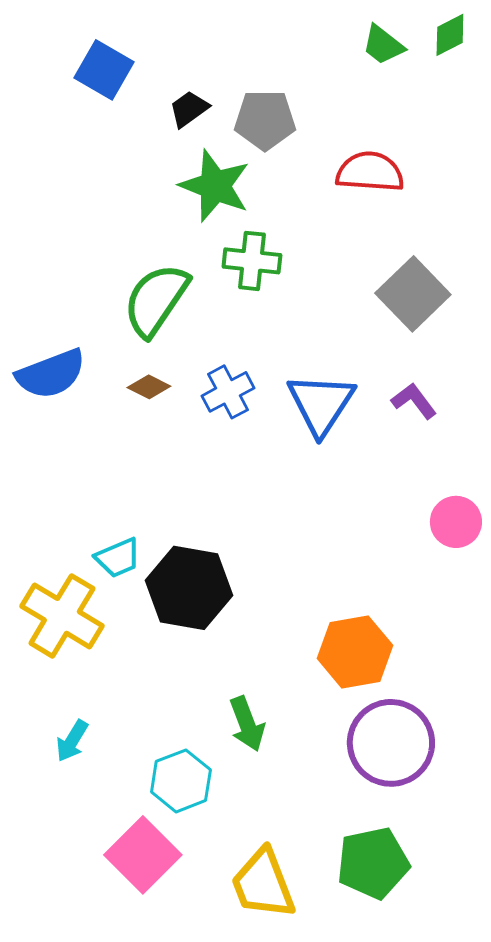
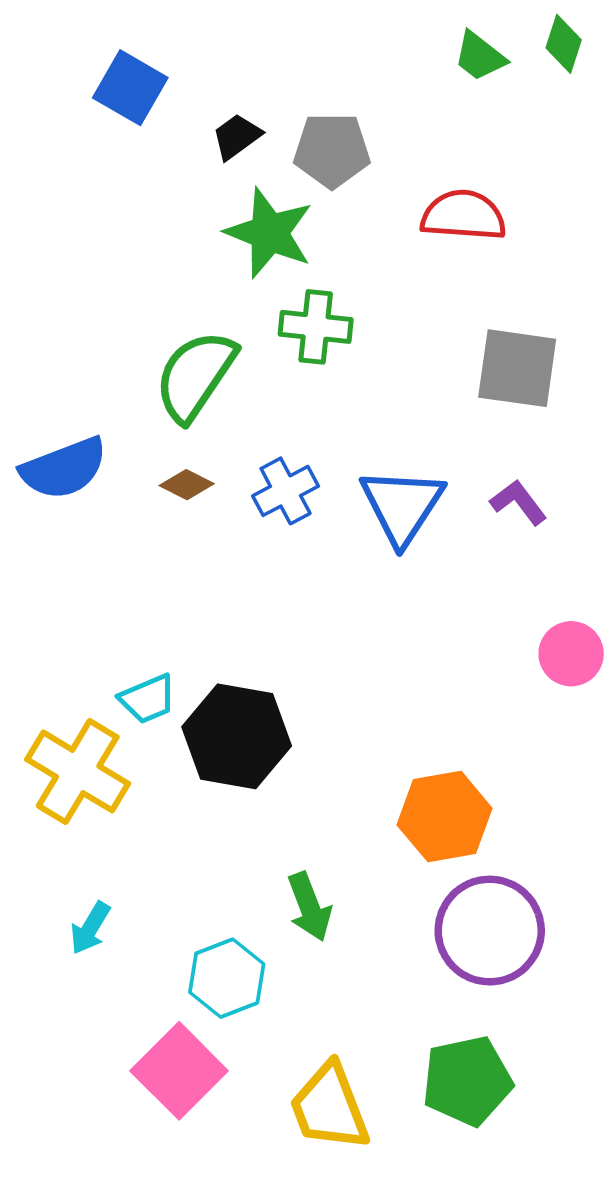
green diamond: (450, 35) -> (564, 44), turned -45
gray square: (413, 294) -> (517, 368), turned -38

